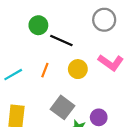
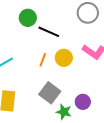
orange line: (45, 70) -> (43, 60), moved

